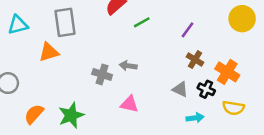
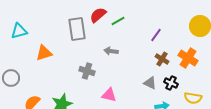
gray rectangle: (65, 22) -> (77, 29), moved
green line: (142, 22) -> (118, 21), moved
gray arrow: (128, 66) -> (111, 51), moved
orange cross: (227, 72) -> (188, 58), moved

